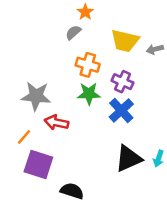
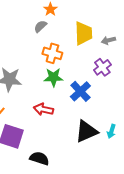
yellow trapezoid: (125, 41) -> (83, 33), turned -105
purple cross: (122, 82) -> (102, 67), moved, turned 30
red arrow: (56, 122) -> (43, 109), moved

